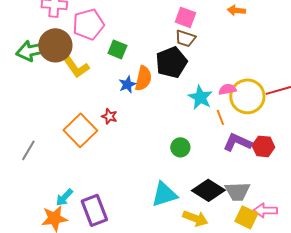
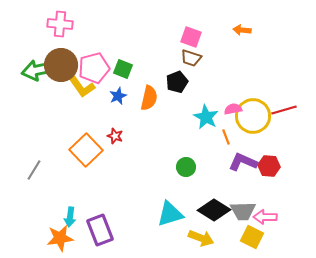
pink pentagon: (88, 24) -> (94, 68), moved
black pentagon: (171, 62) -> (177, 82), size x0.7
blue star: (127, 84) -> (118, 96), moved
cyan arrow: (64, 197) -> (70, 217), turned -36
pink arrow: (265, 210) -> (265, 217), moved

